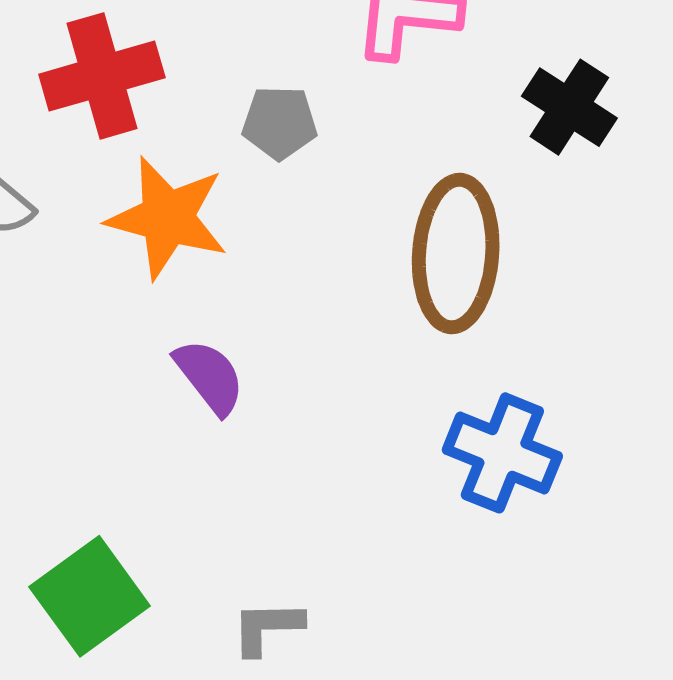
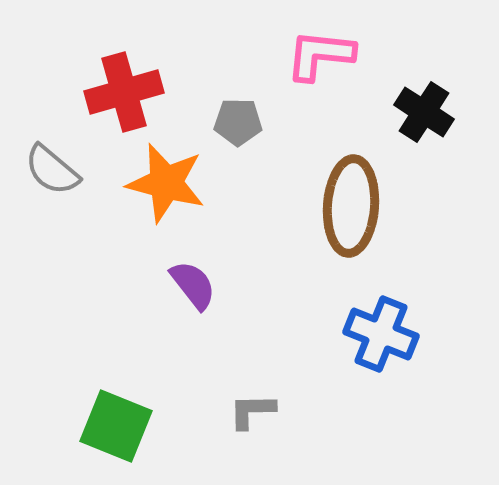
green square: (90, 596) -> (116, 426), turned -32
gray L-shape: (267, 627) -> (252, 411), moved

